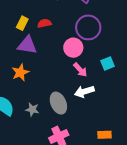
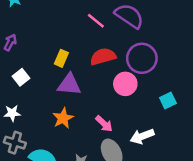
red semicircle: (44, 23) -> (103, 57), moved, size x1.5
pink arrow: (80, 70) -> (104, 124), moved

